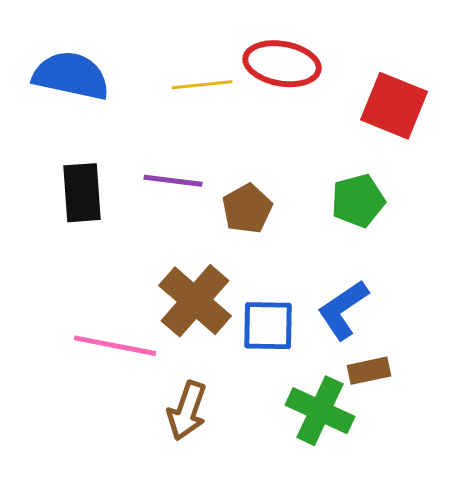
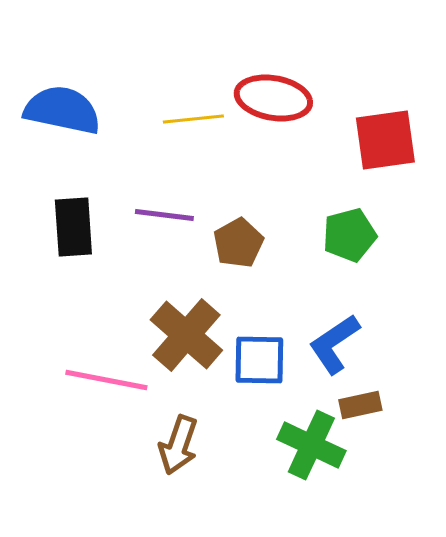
red square: (394, 106) -> (385, 140), turned -30

